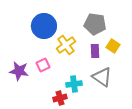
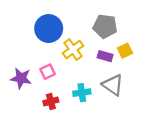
yellow square: (113, 46) -> (125, 51), turned 32
purple rectangle: (95, 51) -> (105, 56), turned -72
red cross: (60, 98) -> (51, 101), moved

